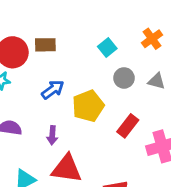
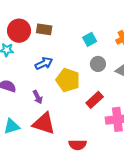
yellow pentagon: (88, 106) -> (68, 80), turned 30
purple arrow: (52, 135) -> (38, 97), turned -40

